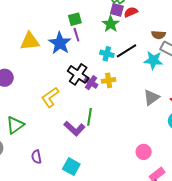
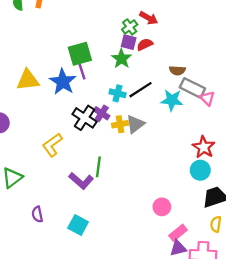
green square: (75, 19) -> (80, 54), size x1.5
purple cross: (91, 83) -> (102, 113), moved
gray triangle: (151, 97) -> (135, 124), moved

